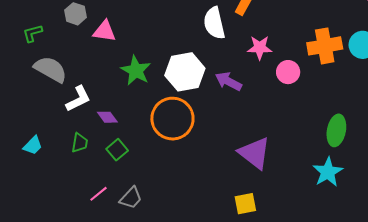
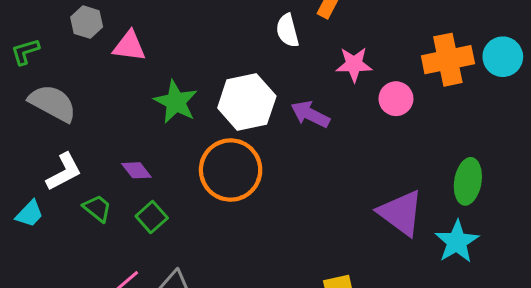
white semicircle: (214, 23) -> (287, 31), size x0.7
white L-shape: (78, 99) -> (64, 172), moved
green trapezoid: (80, 143) -> (97, 208), turned -60
purple triangle: (255, 153) -> (401, 213), moved

